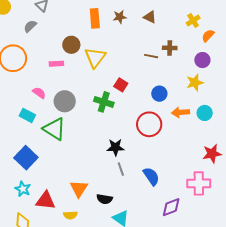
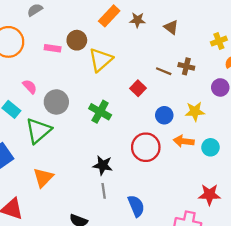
orange rectangle: (95, 18) -> (109, 16), turned 36
pink rectangle: (56, 64) -> (53, 48), moved
yellow star: (195, 83) -> (195, 112), moved
red square: (121, 85) -> (138, 88), moved
green triangle: (54, 129) -> (38, 131), turned 35
orange triangle: (79, 189) -> (43, 178), moved

